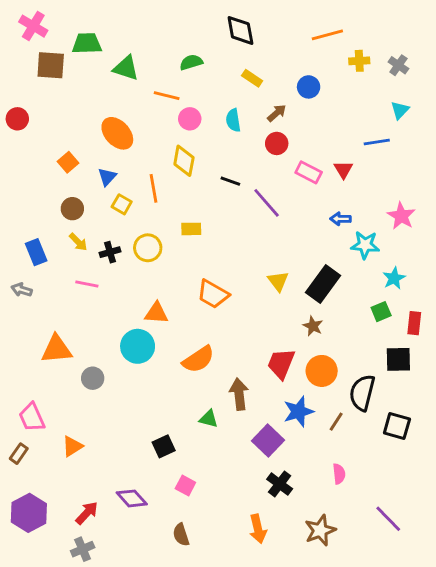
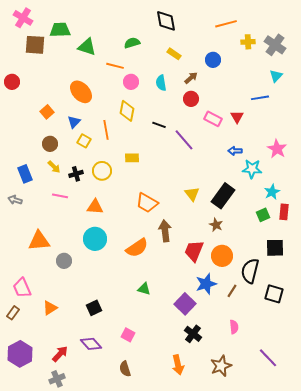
gray cross: (398, 65) -> (275, 45), size x1.5
orange triangle: (156, 313) -> (95, 207), moved
red rectangle: (414, 323) -> (284, 212), moved
brown arrow: (239, 394) -> (165, 231), moved
black square: (164, 446) -> (94, 308), moved

